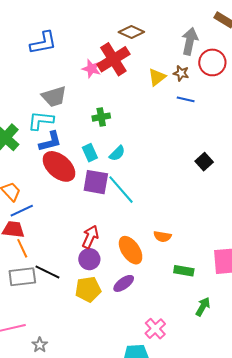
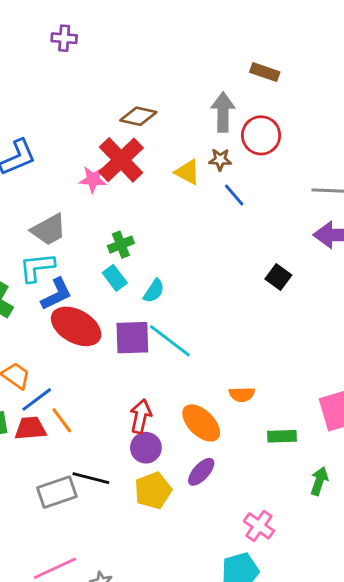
yellow triangle: (157, 77) -> (188, 172), turned -42
blue line: (186, 99) -> (234, 195), turned 48
cyan rectangle: (90, 153) -> (115, 278), moved
orange line: (22, 248) -> (62, 420), moved

